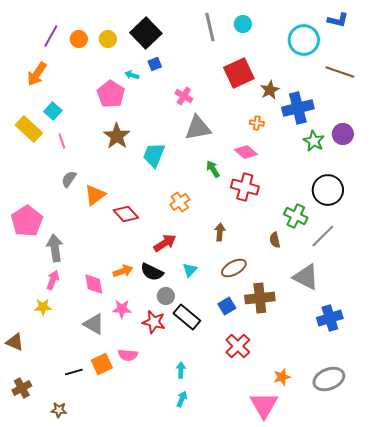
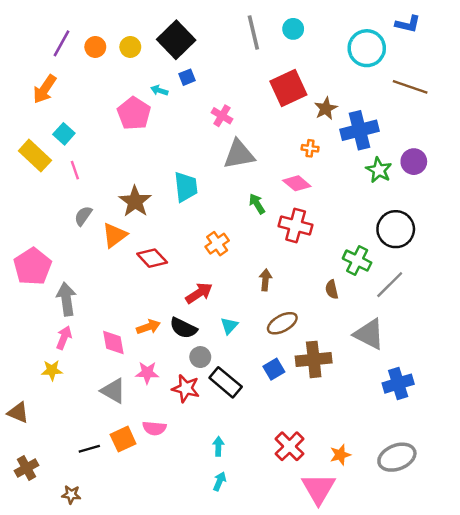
brown star: (117, 136) -> (135, 201), moved
cyan trapezoid: (154, 155) -> (186, 187), turned 152
red cross: (238, 346) -> (290, 446), moved

